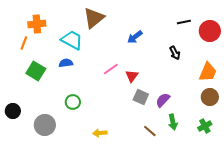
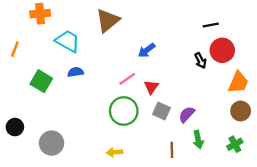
orange cross: (37, 24) -> (40, 14), moved
red circle: (210, 31) -> (222, 50), moved
blue arrow: (135, 37) -> (147, 50), moved
cyan trapezoid: (72, 40) -> (68, 41), moved
orange line: (24, 43) -> (15, 49), moved
green circle: (73, 102) -> (124, 111), moved, size x1.6
brown line: (150, 131) -> (172, 150), turned 48

